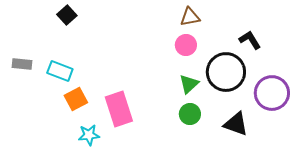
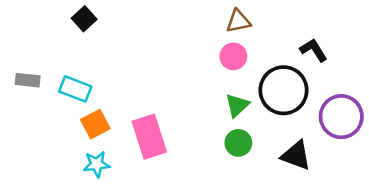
cyan star: (89, 135) -> (97, 164), moved

